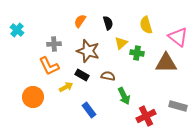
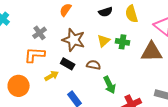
black semicircle: (108, 23) -> (106, 12), moved, turned 88
yellow triangle: (121, 43) -> (104, 41), moved
gray cross: (54, 44) -> (40, 33), turned -32
orange L-shape: (49, 66) -> (35, 55), turned 120

